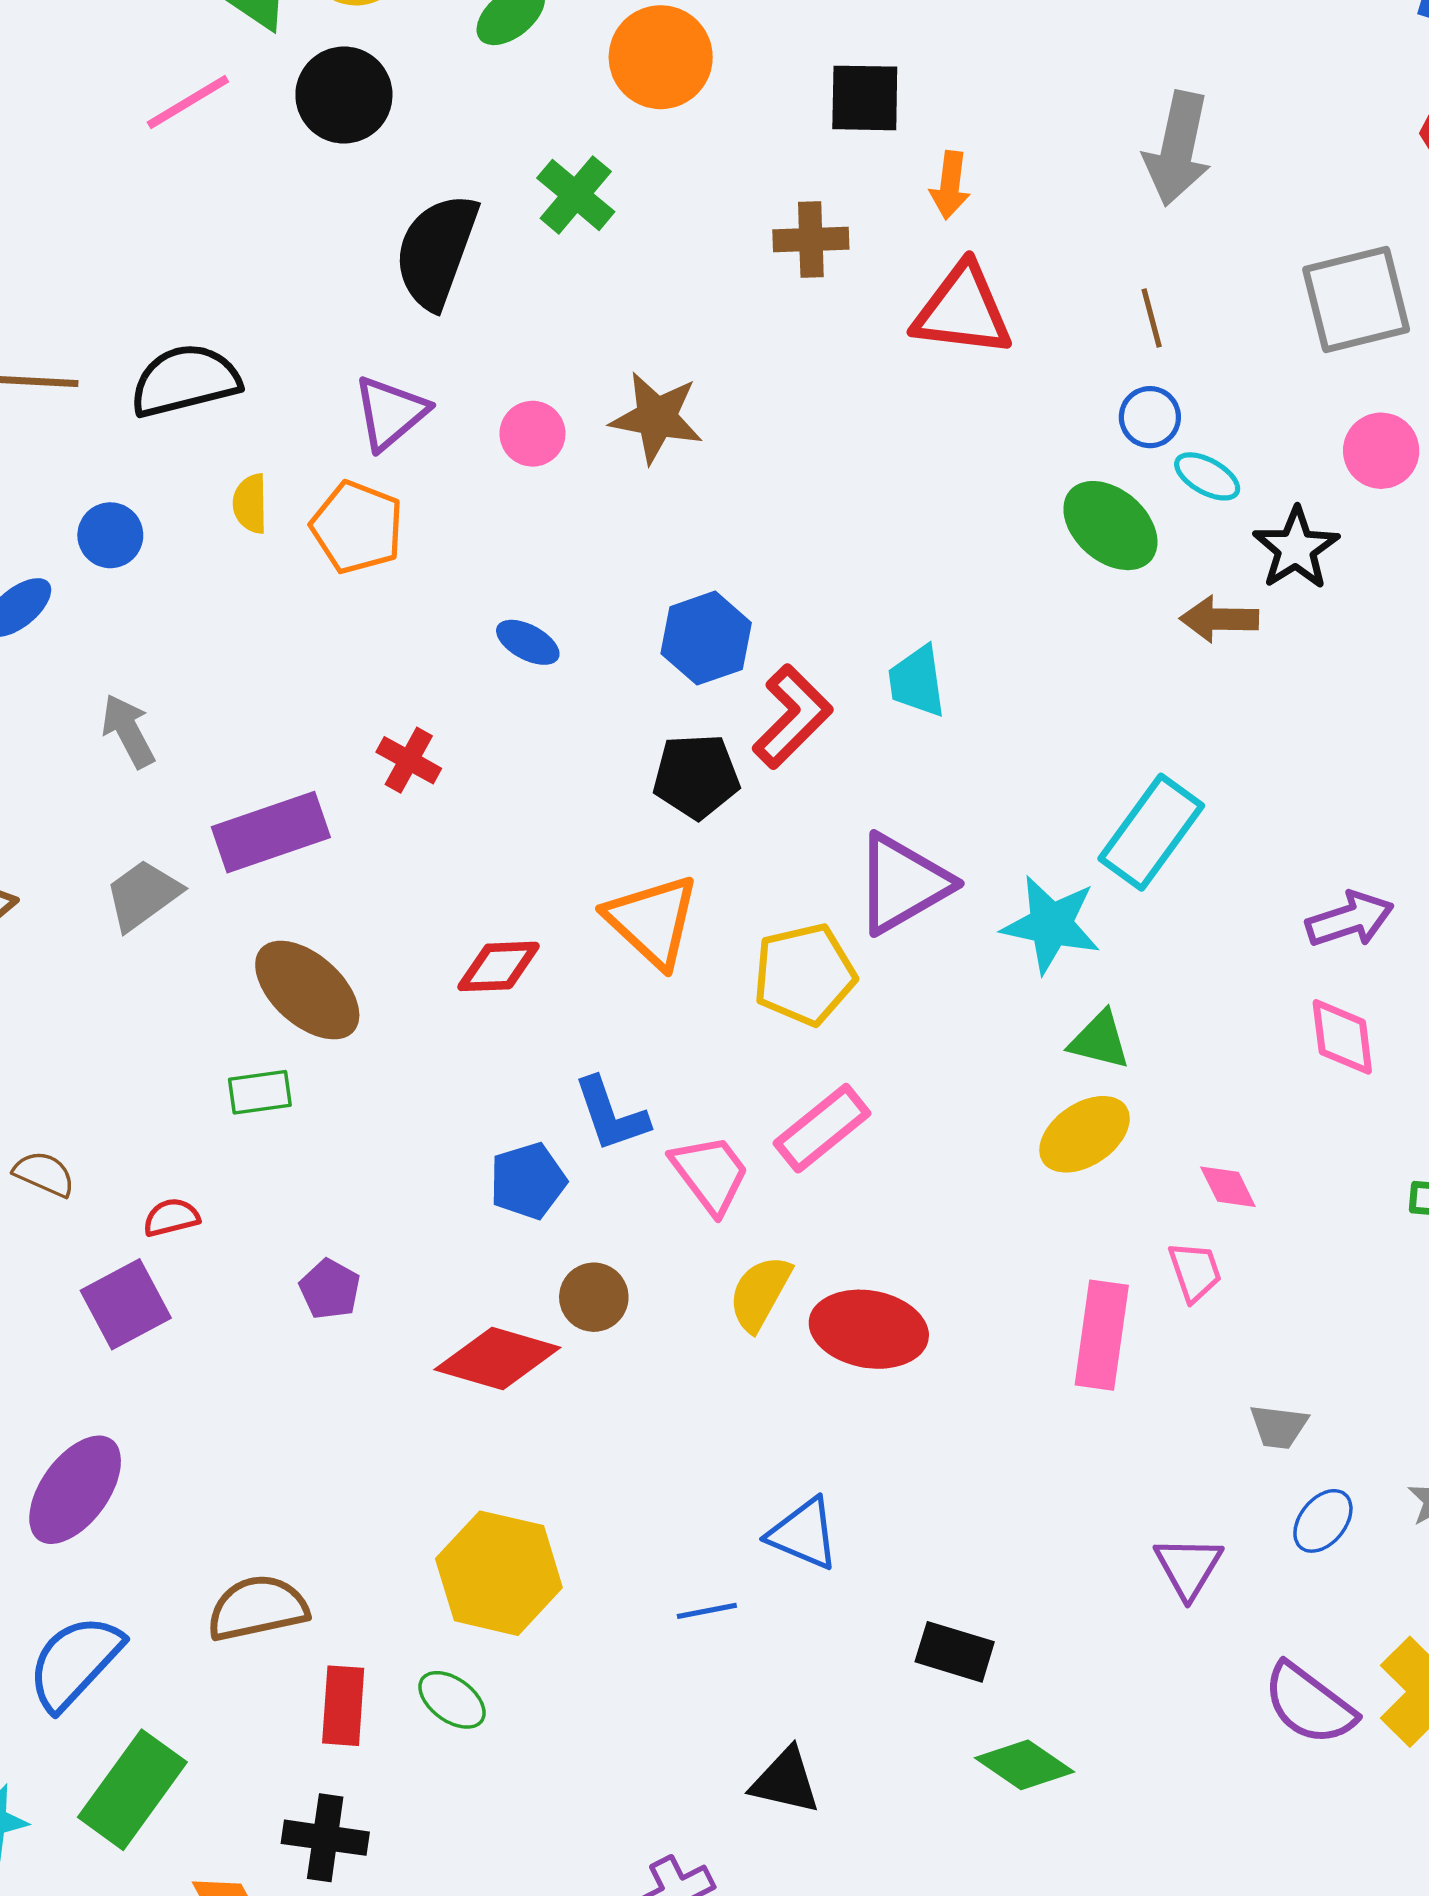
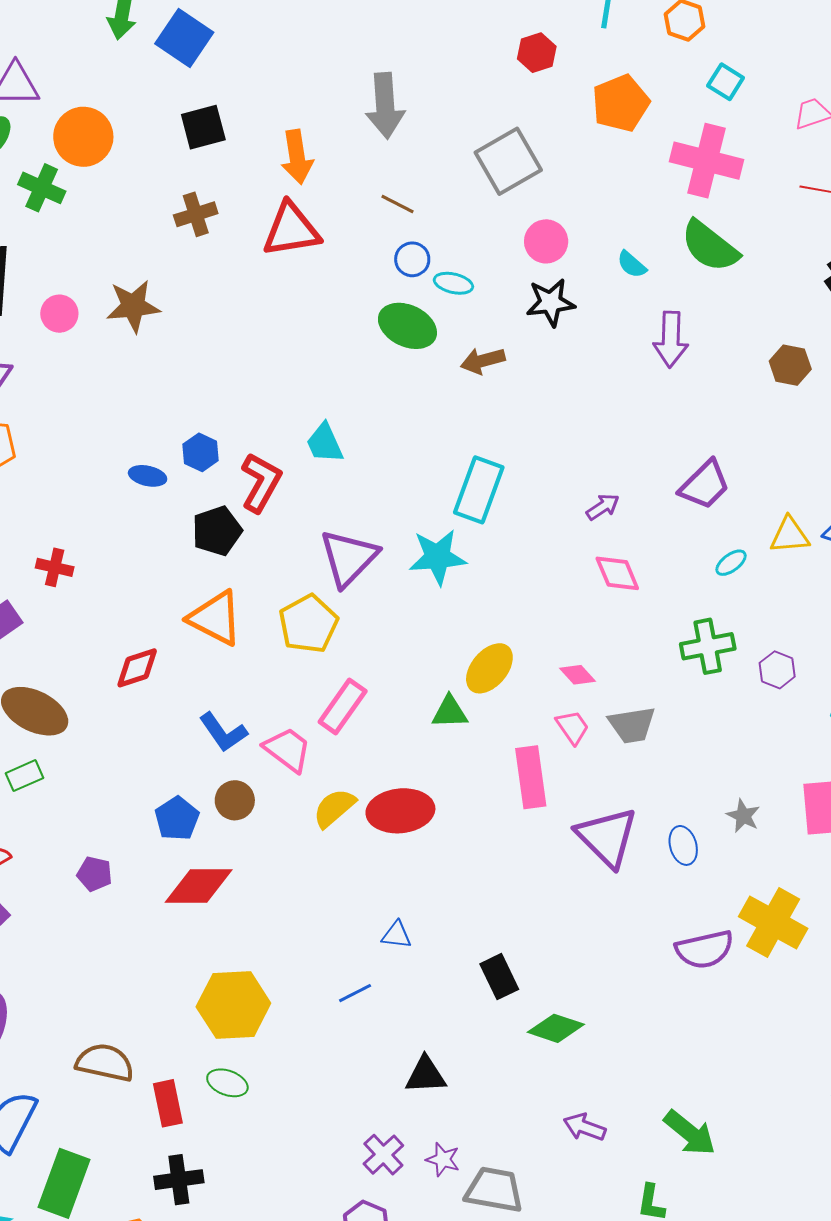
orange arrow: (950, 185) -> (297, 157), moved, size x1.4
green cross: (576, 195) -> (42, 188), moved
brown line: (1152, 318) -> (397, 204), turned -32
brown star: (657, 418) -> (133, 306), moved
pink circle: (532, 434) -> (59, 314), moved
black star: (1296, 548) -> (551, 302), moved, turned -30
blue hexagon: (706, 638) -> (201, 452), size x0.7
blue ellipse: (528, 642) -> (148, 476), moved
purple arrow: (1350, 919) -> (603, 507), size x0.7
green triangle: (1100, 1040) -> (450, 712), moved
blue pentagon: (528, 1181) -> (177, 818), moved
yellow semicircle: (760, 1293) -> (334, 808), turned 36
brown circle: (594, 1297) -> (235, 800), moved
gray trapezoid: (1279, 1427) -> (632, 725), moved, size x1.4
blue ellipse: (1323, 1521) -> (683, 845), turned -39
blue triangle: (804, 1534) -> (397, 935), size x0.7
purple triangle: (1188, 1567) -> (607, 837), moved, size x1.6
brown semicircle: (258, 1608) -> (105, 1063), turned 40
black rectangle: (955, 1652) -> (499, 977), turned 63
purple semicircle: (1309, 1704) -> (705, 949), turned -34

